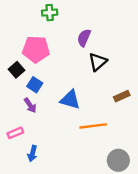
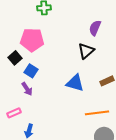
purple semicircle: (84, 38) -> (95, 28), moved
blue triangle: (70, 100) -> (75, 83), moved
orange line: (93, 126) -> (97, 113), moved

